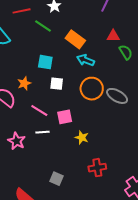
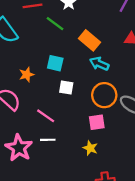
orange star: (24, 83) -> (27, 75), moved
pink square: (65, 117) -> (97, 122), moved
pink star: (17, 141) -> (19, 148), size x1.4

